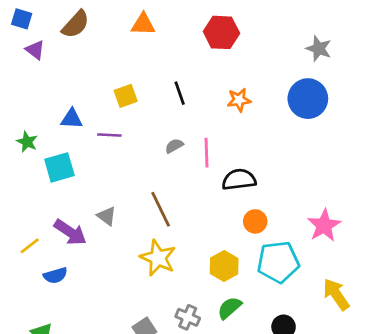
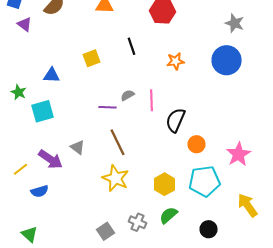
black line: (180, 93) -> (132, 46), moved
purple line: (109, 135) -> (108, 107), moved
black semicircle: (239, 180) -> (176, 120), turned -60
orange circle: (255, 221) -> (196, 144), moved

